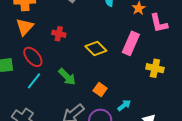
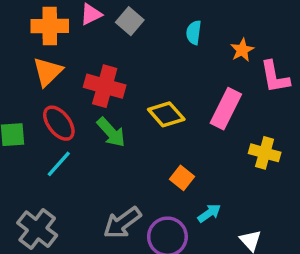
red cross: (59, 34) -> (105, 86), size x1.6
green arrow: (67, 77) -> (111, 132), moved
orange square: (100, 90) -> (182, 178), moved

